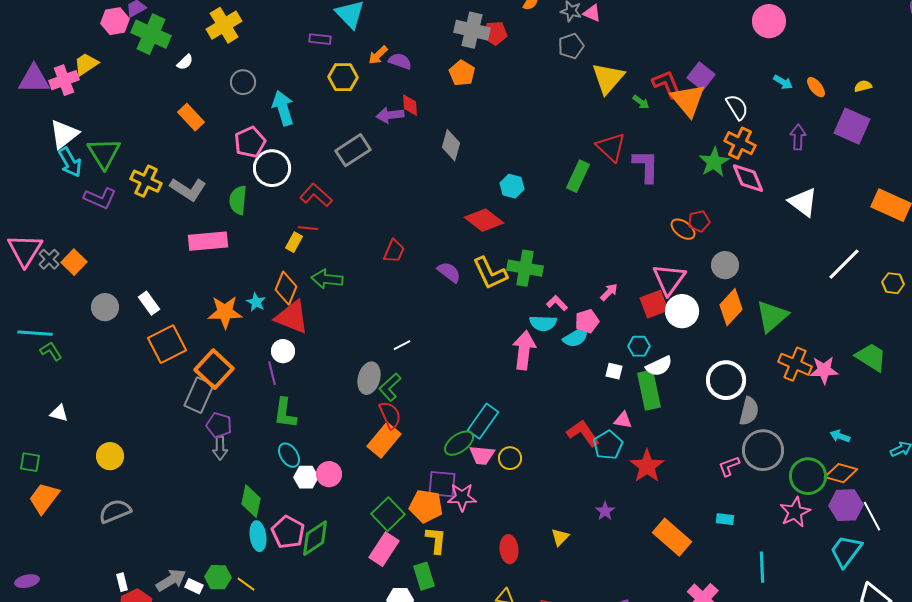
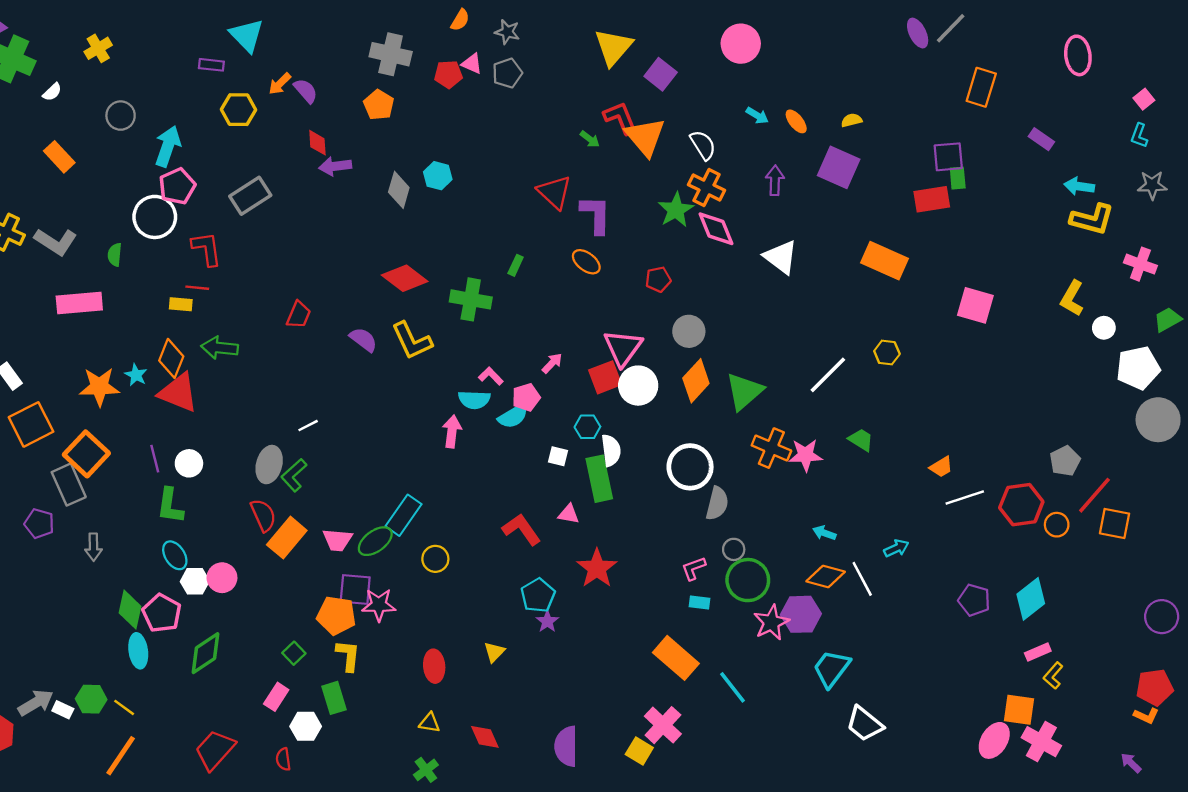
pink triangle: (592, 13) -> (472, 64), moved
yellow cross: (224, 25) -> (98, 48), size x0.7
red pentagon: (495, 33) -> (448, 74), moved
purple semicircle: (400, 61) -> (306, 91), turned 30
purple square: (701, 76) -> (661, 74), moved
yellow triangle: (608, 78) -> (613, 47), moved
cyan arrow: (283, 108) -> (168, 146), turned 36
purple arrow: (390, 115) -> (335, 166), moved
pink pentagon: (250, 142) -> (177, 186), moved
gray diamond: (451, 145) -> (399, 190), moved
green rectangle: (578, 176) -> (516, 265), moved, size x0.6
cyan hexagon: (512, 186) -> (438, 176), moved
red L-shape: (316, 195) -> (207, 249), turned 40
green semicircle: (238, 200) -> (115, 255), size x0.7
orange ellipse: (683, 229) -> (586, 262), moved
yellow rectangle: (294, 242) -> (181, 304), turned 66
white line: (844, 264) -> (828, 375), moved
green cross: (525, 268) -> (471, 299), moved
pink arrow: (524, 350) -> (452, 432), size x0.7
white circle: (283, 351) -> (189, 463), moved
green trapezoid: (871, 357) -> (861, 440), size x0.7
white semicircle: (659, 366) -> (611, 450), turned -72
gray rectangle: (199, 395) -> (69, 485), turned -48
red semicircle: (390, 415) -> (263, 515), moved
purple pentagon: (219, 425) -> (39, 523), moved
cyan pentagon: (608, 445) -> (538, 595), moved
gray circle: (763, 450) -> (734, 549), size x0.5
pink trapezoid: (482, 455) -> (338, 540), moved
green circle: (808, 476) -> (748, 580), moved
purple hexagon: (846, 505) -> (801, 614), moved
green square: (388, 514) -> (294, 653), moved, size x0.6
white line: (872, 516) -> (862, 579), moved
cyan rectangle: (725, 519) -> (699, 602), moved
pink pentagon: (288, 532) -> (162, 613), moved
orange rectangle: (672, 537) -> (676, 658), moved
pink rectangle: (384, 549) -> (276, 697), moved, size x0.7
cyan line: (762, 567) -> (732, 687), turned -36

